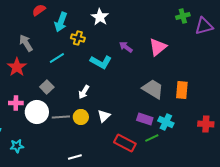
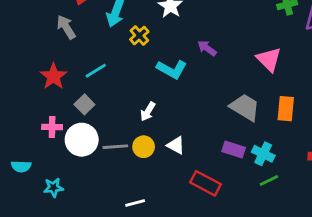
yellow cross: (78, 38) -> (139, 36), turned 32
gray arrow: (26, 43) -> (66, 27), moved
pink triangle: (158, 47) -> (269, 59), moved, turned -36
cyan line: (57, 58) -> (96, 71), moved
gray square: (47, 87) -> (84, 104), moved
white triangle: (104, 116) -> (176, 145), turned -48
green line: (152, 138) -> (269, 180), moved

